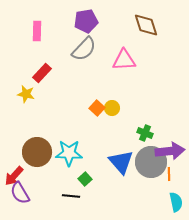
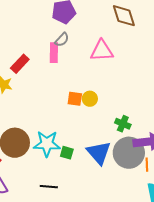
pink rectangle: (37, 31) -> (54, 53), moved
gray semicircle: (84, 49) -> (62, 40), size x0.6
orange square: (97, 108) -> (75, 99), turned -35
green square: (85, 179) -> (67, 153), moved, turned -32

